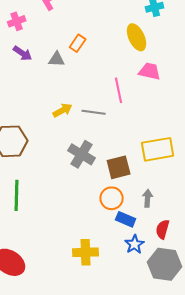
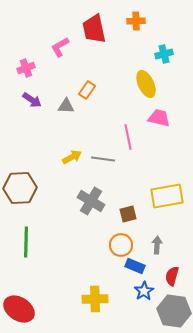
brown square: (119, 167) -> (128, 214), size x0.7

